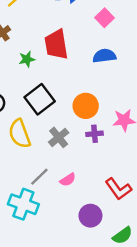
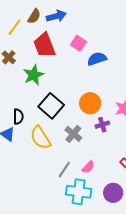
pink square: (104, 18) -> (78, 43), moved
red trapezoid: (56, 44) -> (44, 45), moved
green star: (27, 59) -> (34, 75), size x1.5
cyan cross: (23, 204) -> (79, 192), moved

